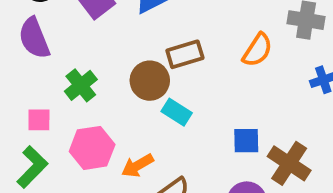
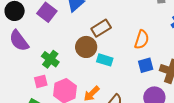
orange semicircle: (257, 50) -> (142, 40), moved
pink square: (39, 120) -> (41, 81), moved

